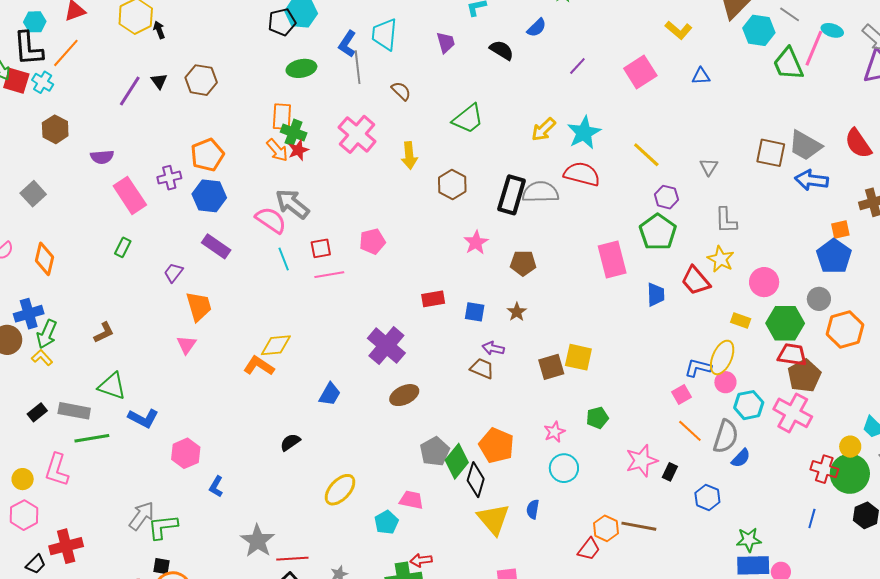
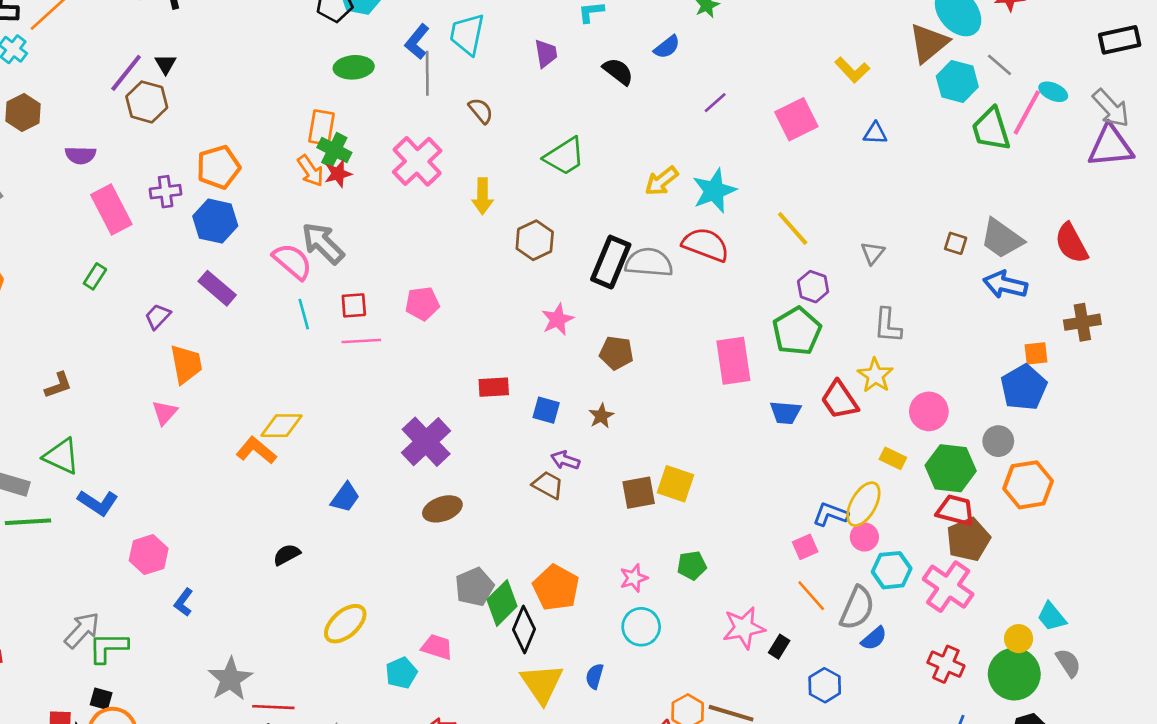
brown hexagon: (201, 80) -> (147, 102), moved
brown square: (771, 153) -> (956, 243), size x0.6
blue trapezoid: (656, 295) -> (785, 413), turned 90
red cross: (824, 469) -> (946, 664), moved

